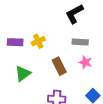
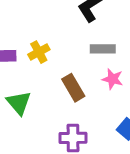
green triangle: (23, 74) -> (19, 103), turned -30

